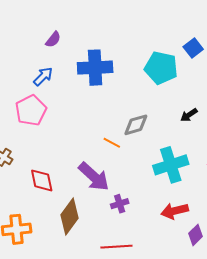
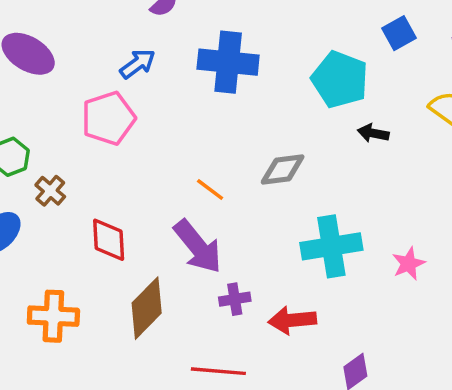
blue square: (193, 48) -> (399, 33), moved
black arrow: (189, 115) -> (373, 133), moved, turned 36
orange line: (112, 143) -> (210, 189), moved
red arrow: (175, 211) -> (292, 320), moved

